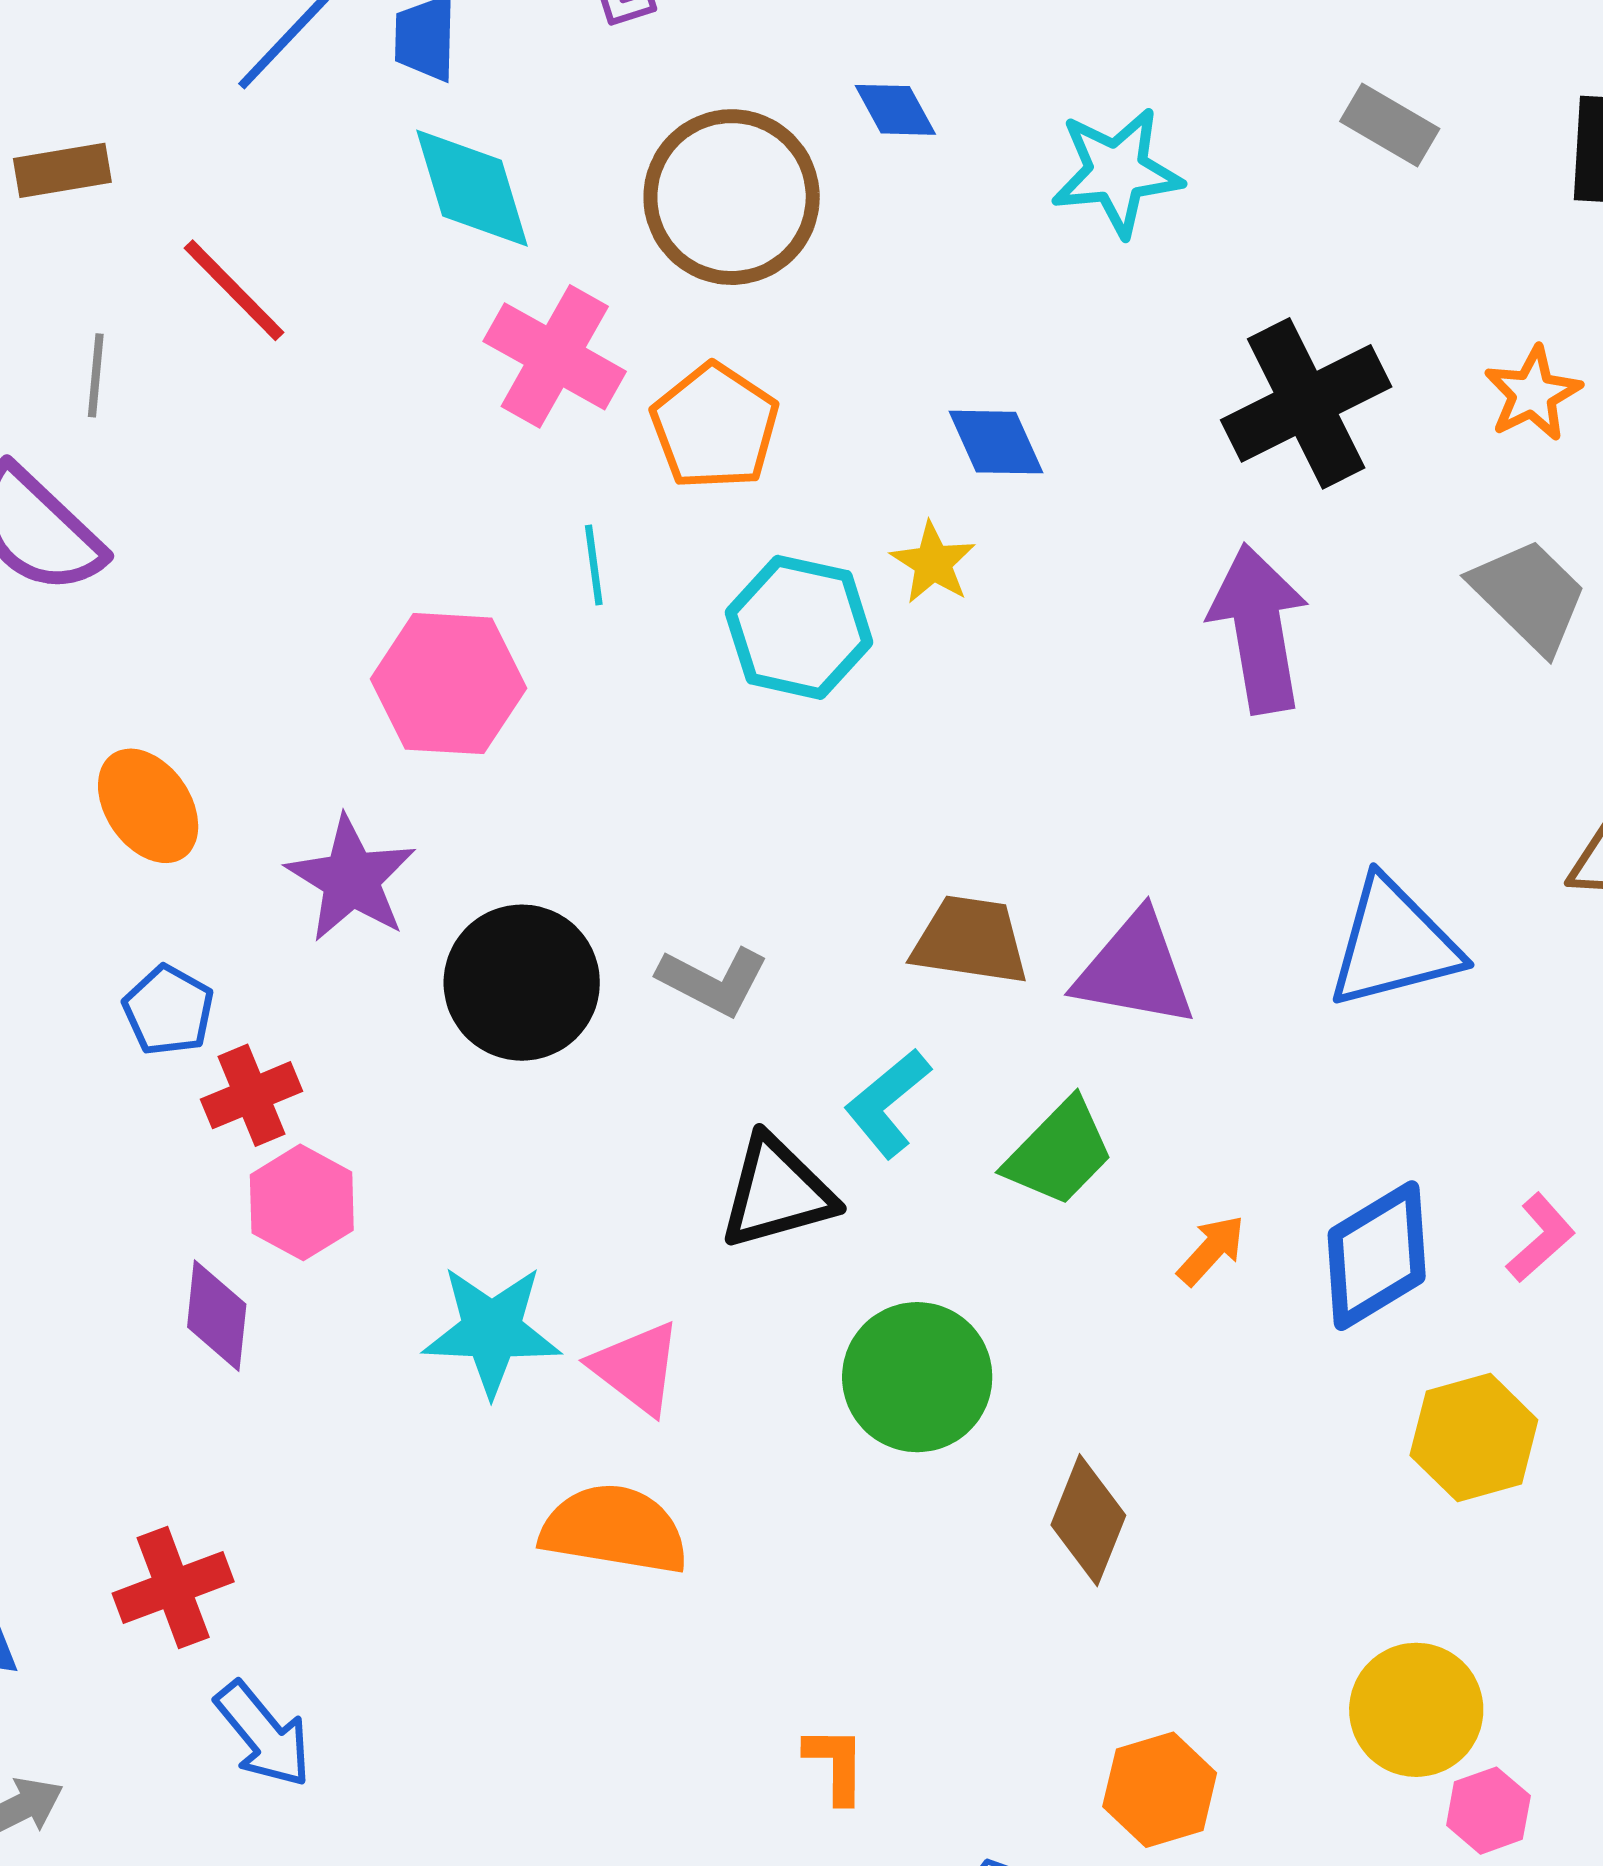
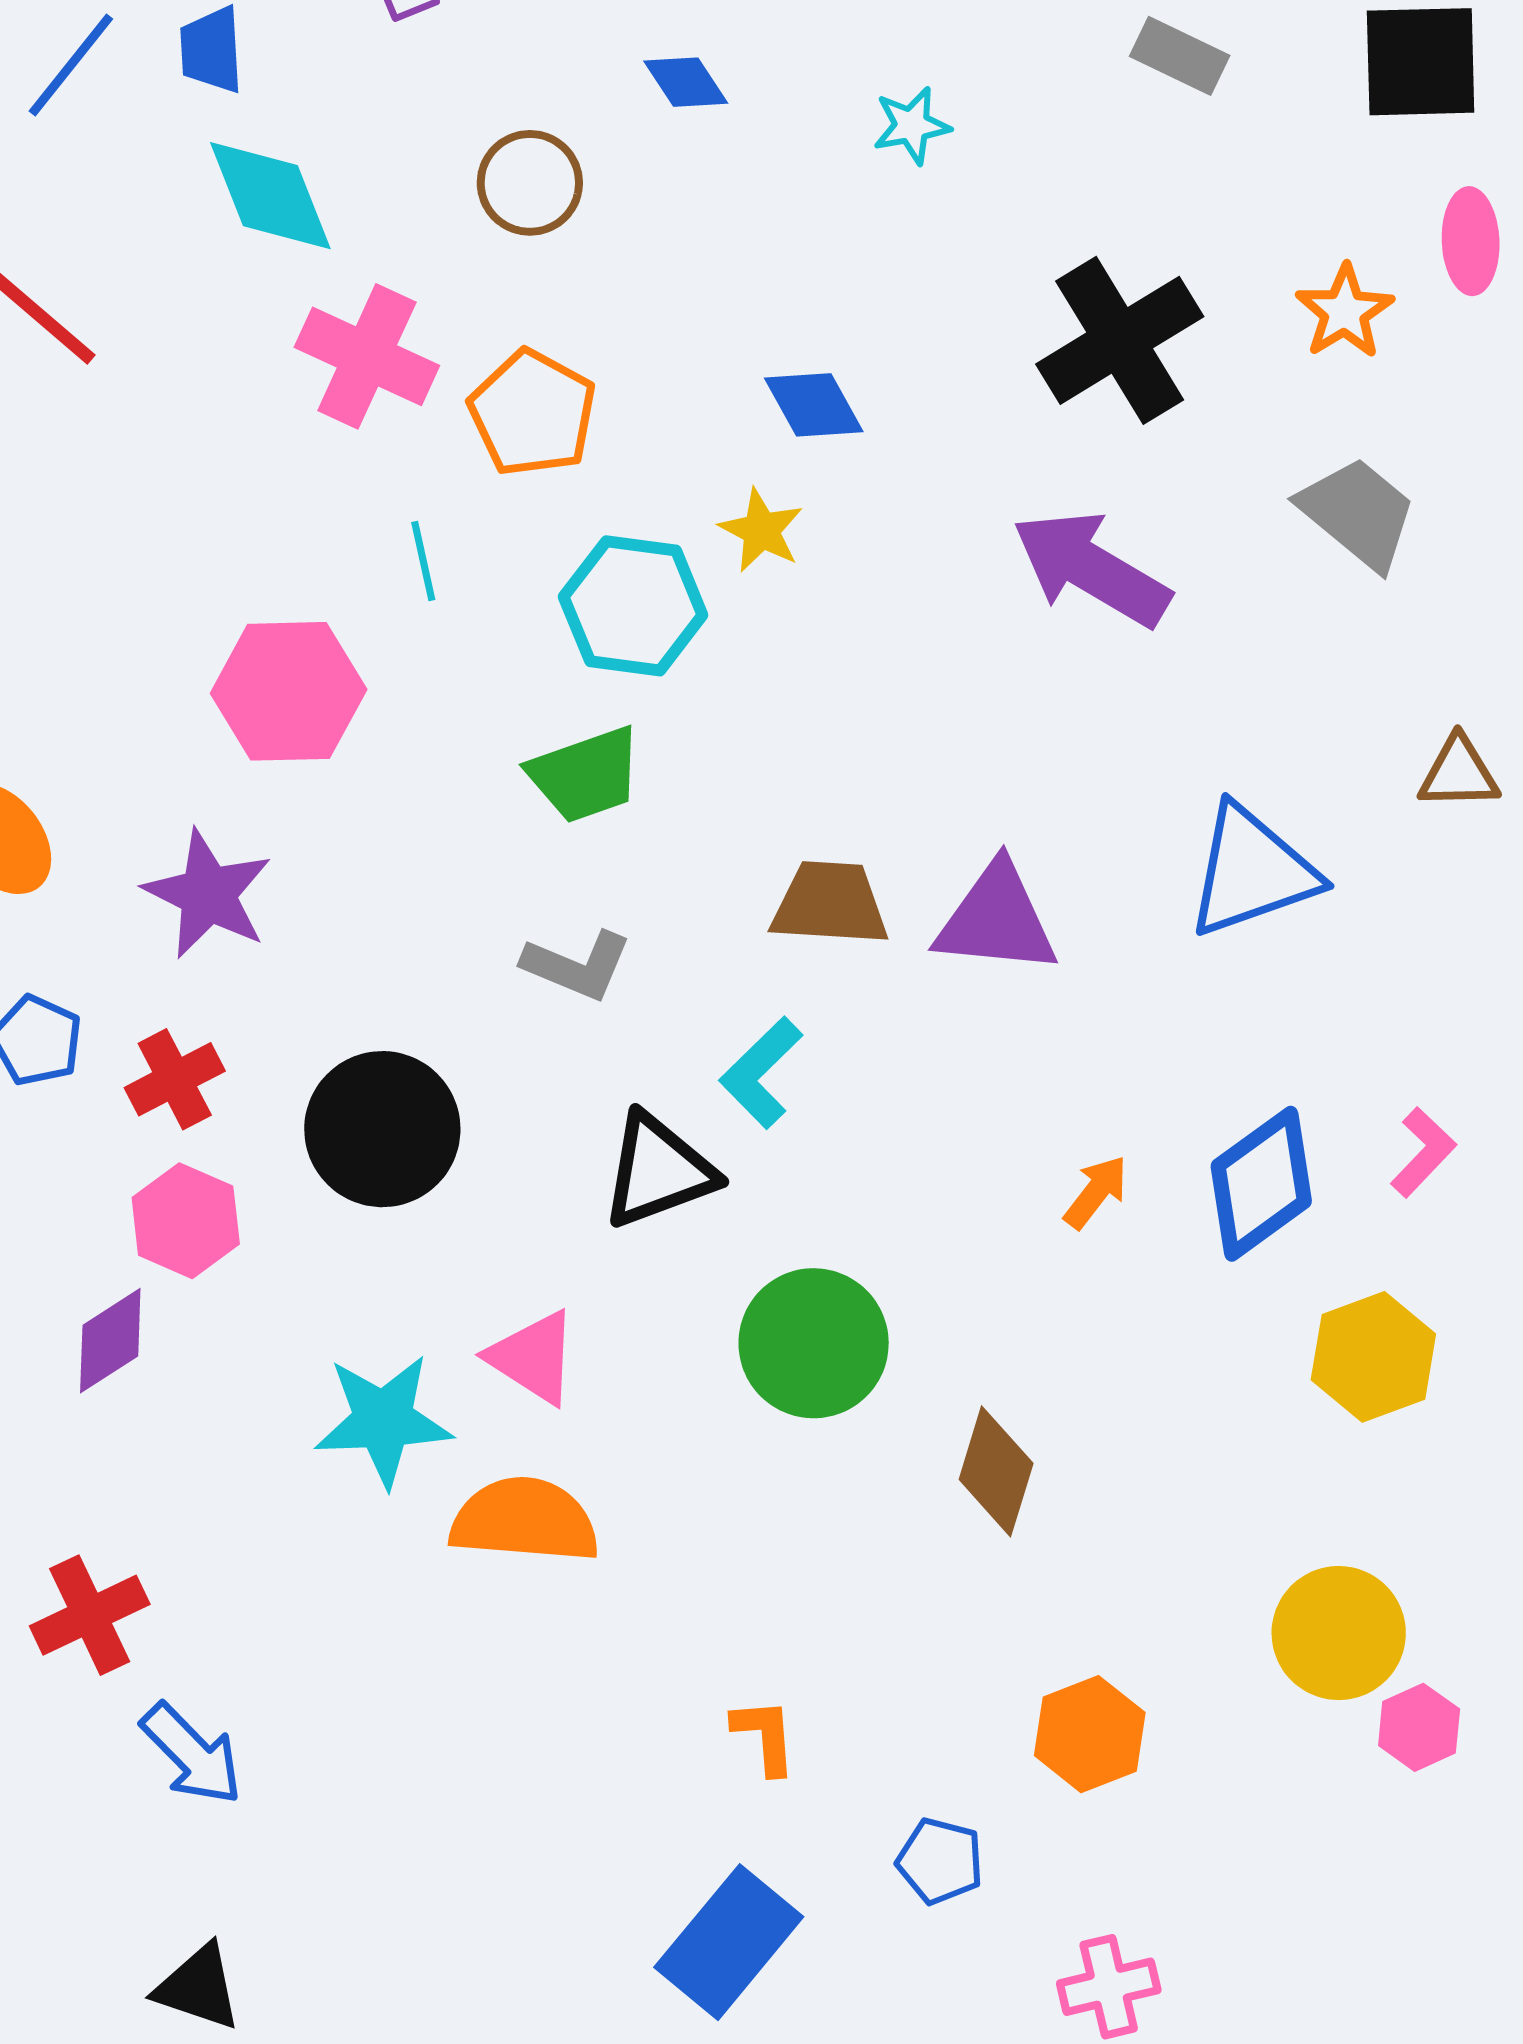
cyan star: (1117, 172) -> (912, 126), size x0.6
brown circle: (732, 197) -> (530, 183), size x0.6
purple arrow: (1259, 629) -> (1091, 569), turned -45
black circle: (522, 983) -> (382, 1129), moved
red cross: (251, 1095) -> (175, 1079), moved
green trapezoid: (1059, 1153) -> (585, 775), moved, turned 31
purple diamond: (217, 1316) -> (110, 1341), turned 56
cyan star: (492, 1330) -> (383, 1420), moved

